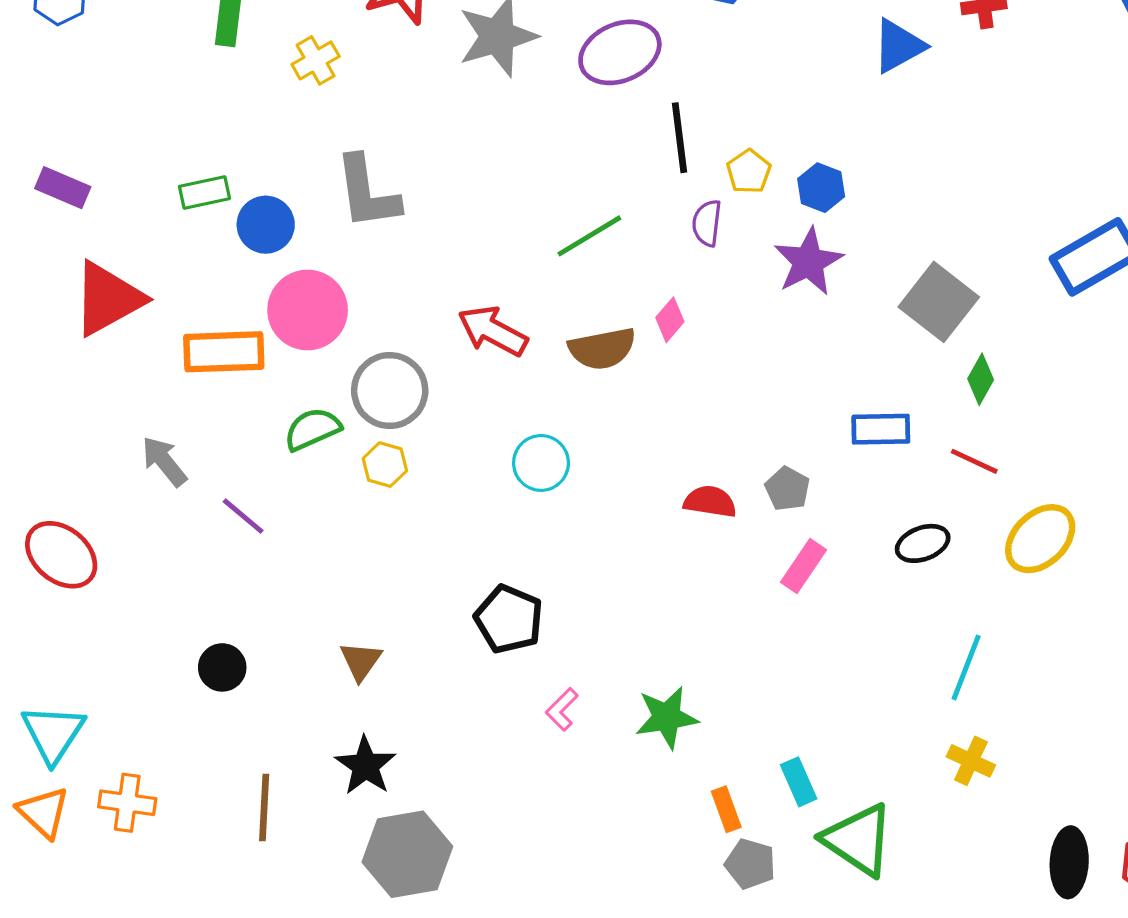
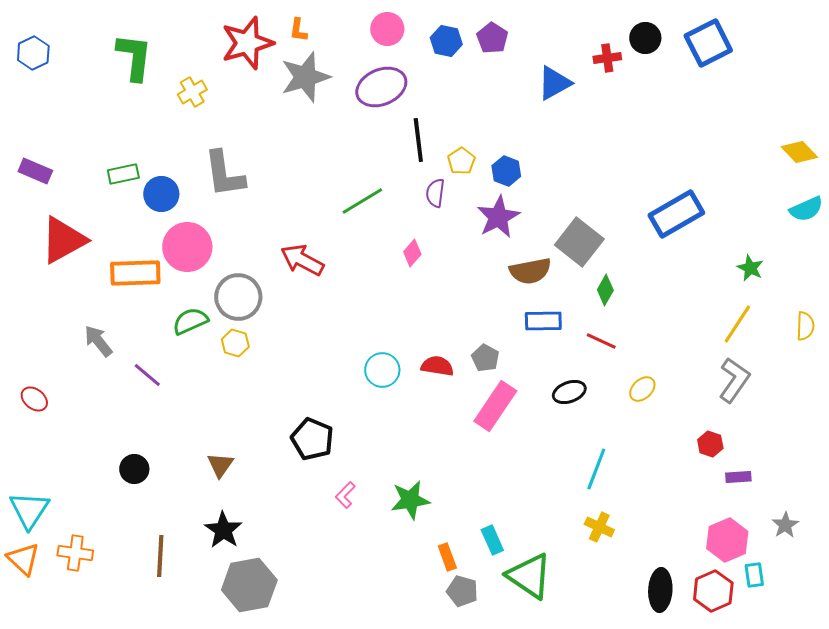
brown semicircle: (602, 349) -> (530, 271), moved
cyan circle: (541, 463) -> (382, 370), moved
yellow ellipse: (1040, 539) -> (642, 389), size x0.6
red ellipse: (61, 555) -> (34, 399), size x0.6
pink rectangle: (803, 566) -> (495, 406), size x1.5

